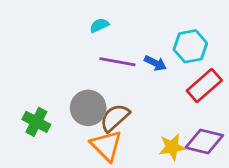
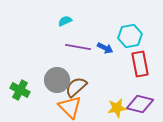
red rectangle: (204, 86) -> (140, 64), turned -60

